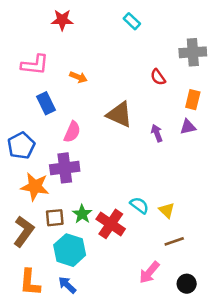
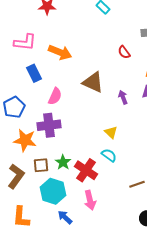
orange arrow: (78, 77) -> (60, 52), size x1.6
yellow triangle: (167, 210) -> (111, 132), moved
pink arrow: (149, 272) -> (90, 200), moved, turned -54
blue arrow: (67, 285) -> (65, 217), moved

